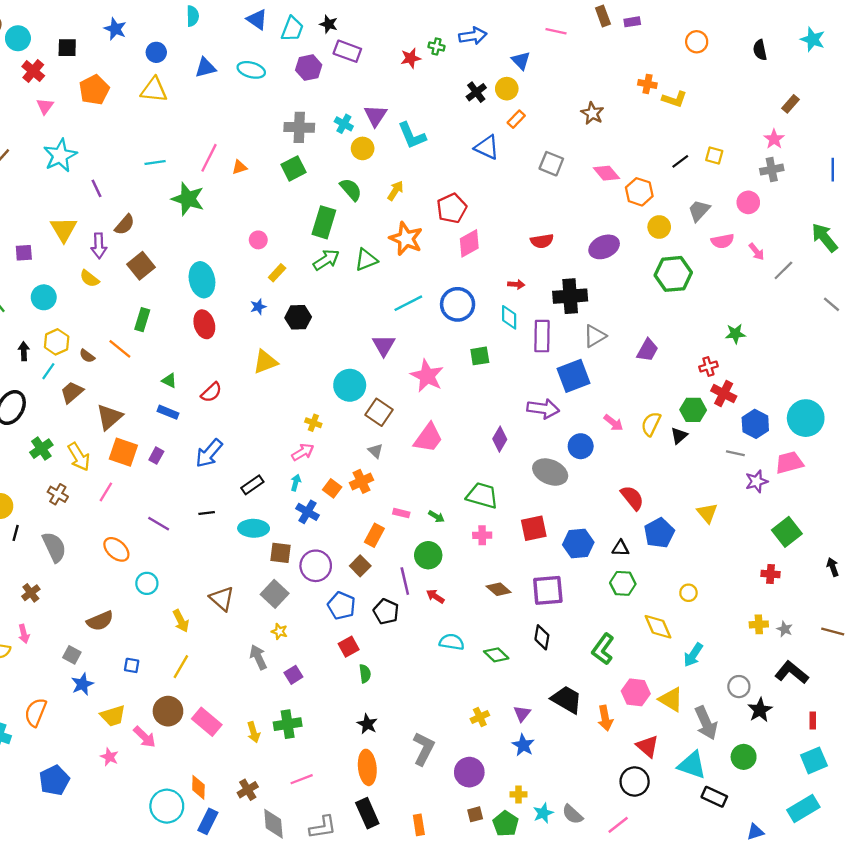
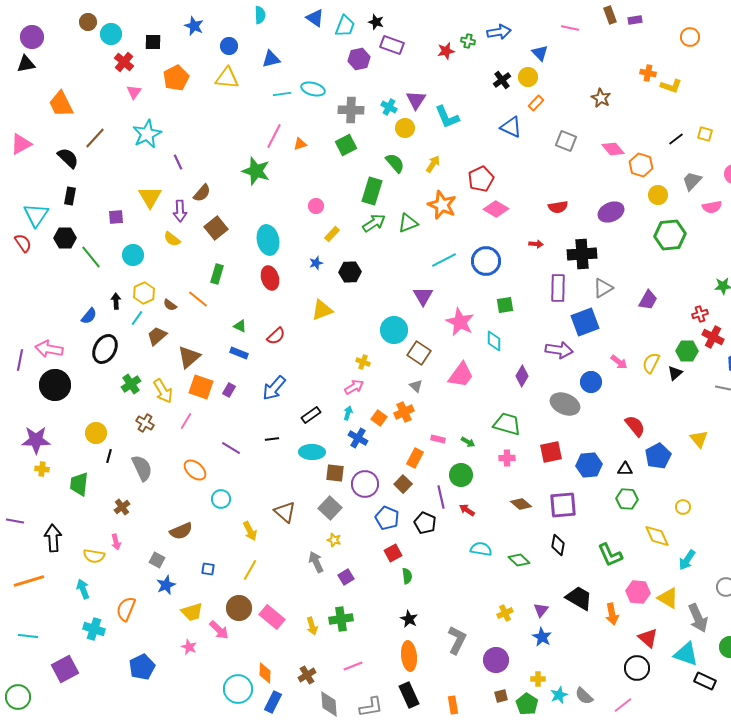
cyan ellipse: (251, 70) -> (313, 89), moved
cyan line: (155, 163) -> (282, 94), moved
pink diamond: (469, 243) -> (496, 209), turned 60
cyan diamond: (509, 317) -> (494, 341), moved
green L-shape: (603, 649) -> (610, 555), turned -60

